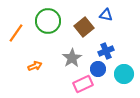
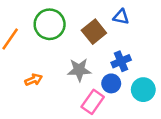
gray star: (72, 58) -> (79, 70), turned 30
pink rectangle: (83, 84) -> (93, 102), turned -30

